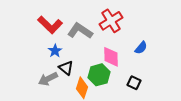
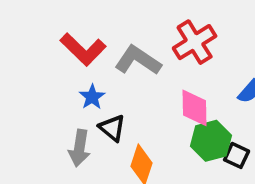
green hexagon: (99, 75) -> (211, 141), moved
gray arrow: (48, 79) -> (79, 148), turned -54

